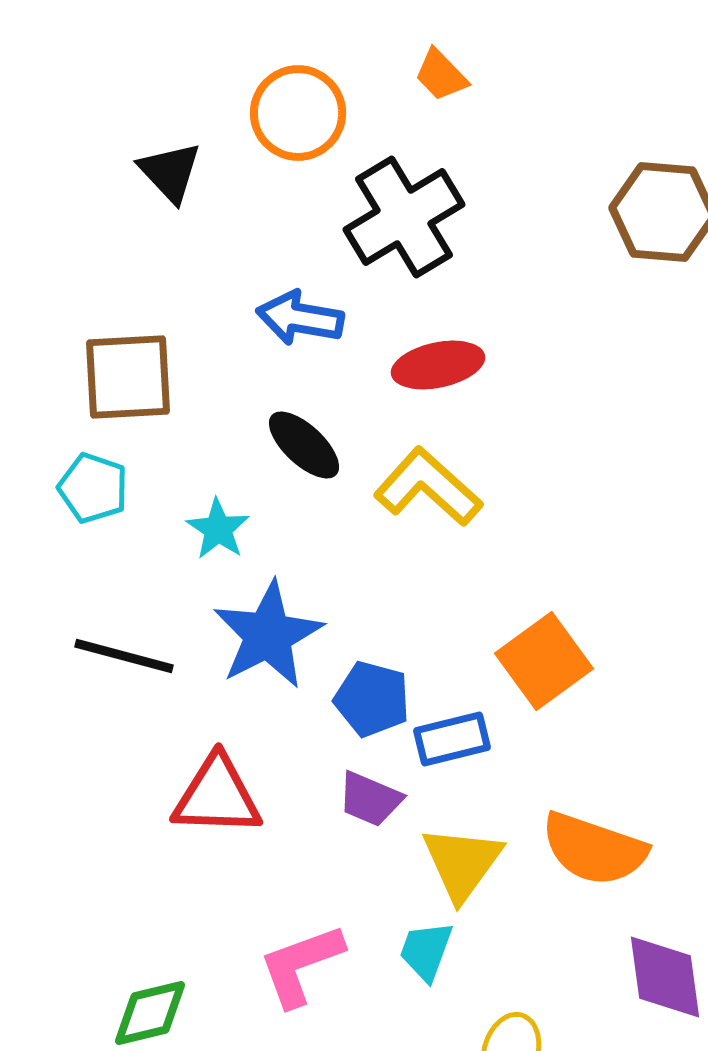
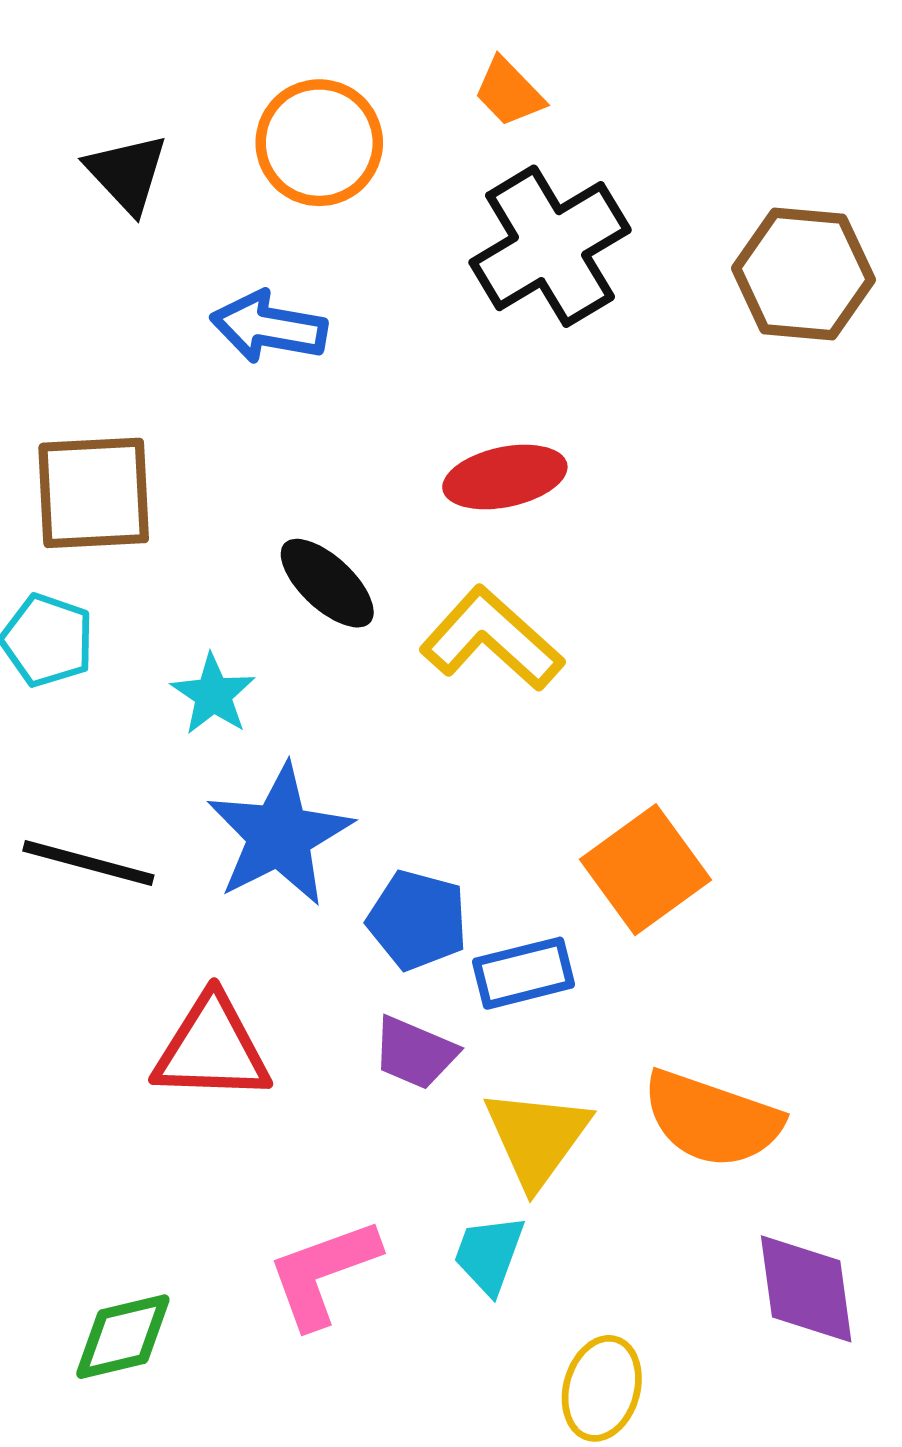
black triangle: (170, 172) -> (127, 173), moved
black cross: (404, 217) -> (550, 246), moved
blue arrow: (300, 318) -> (269, 327), moved

